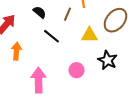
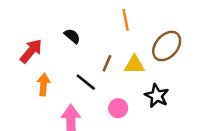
brown line: (68, 14) -> (107, 63), moved
black line: (52, 36) -> (86, 82), moved

